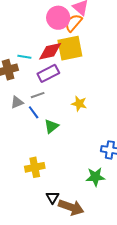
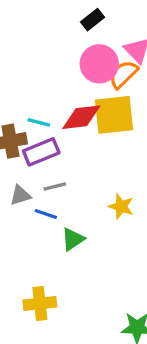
purple rectangle: (48, 73) -> (41, 152), moved
blue line: (34, 112) -> (46, 214), turned -40

